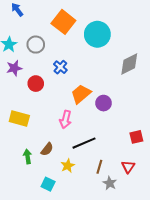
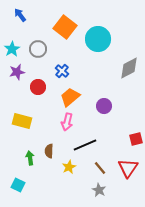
orange trapezoid: (81, 94) -> (70, 97), moved
brown semicircle: (47, 149) -> (49, 151), turned 144
brown line: (99, 167) -> (100, 168), turned -56
red triangle: (128, 167) -> (128, 168), size x1.5
gray star: (110, 183) -> (99, 190), moved
cyan square: (48, 184) -> (18, 185), moved

